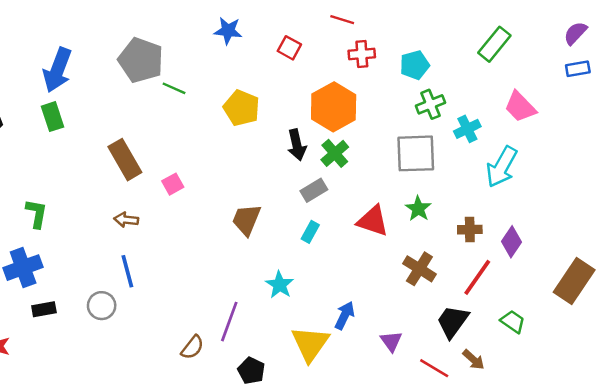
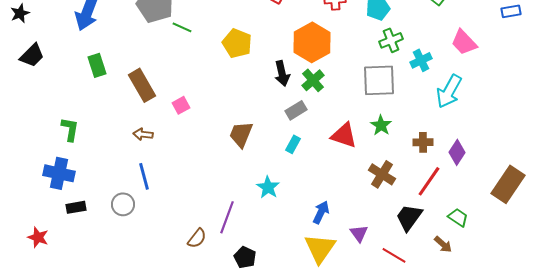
green rectangle: (53, 117) -> (97, 65), moved
blue cross: (23, 268) -> (59, 173), turned 32
yellow triangle: (310, 344) -> (320, 248), moved
brown arrow: (473, 360) -> (443, 244), moved

